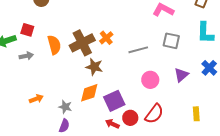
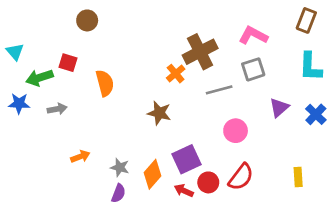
gray square: (171, 41) -> (253, 69), moved, turned -30
brown cross: (82, 43) -> (200, 52), moved
gray arrow: (26, 56) -> (57, 109), moved
purple triangle: (181, 75) -> (279, 108), moved
orange diamond: (89, 93) -> (152, 174), moved, turned -30

